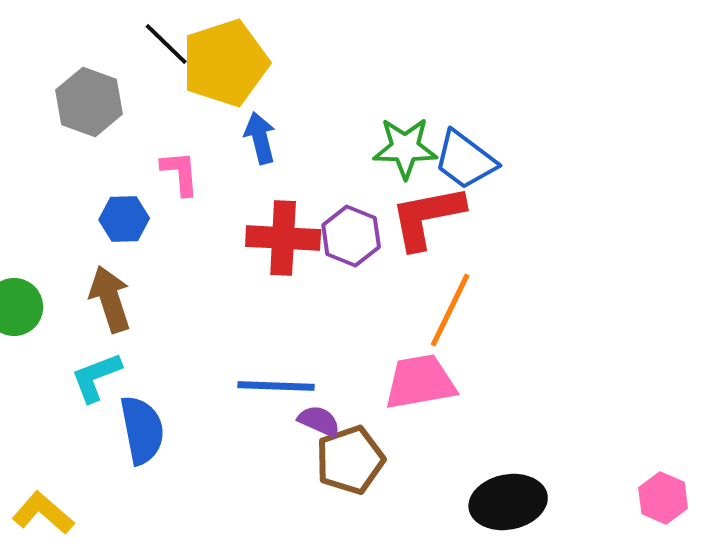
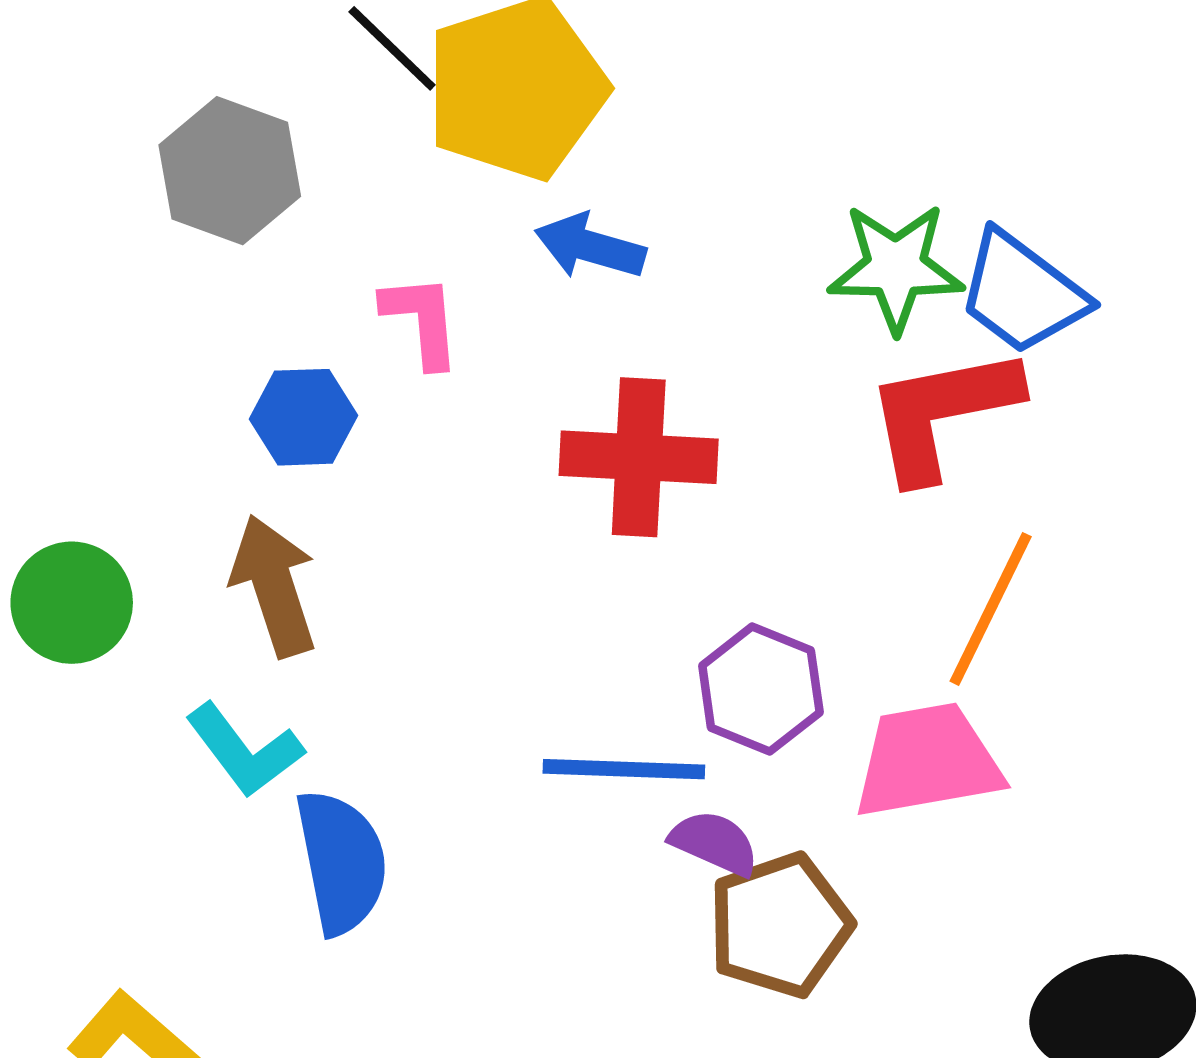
blue arrow: (260, 138) -> (590, 246), turned -60
purple hexagon: (351, 236) -> (761, 689), moved
cyan L-shape: (96, 377) -> (244, 750), turned -106

